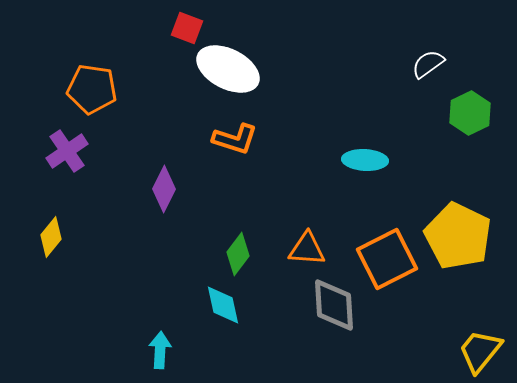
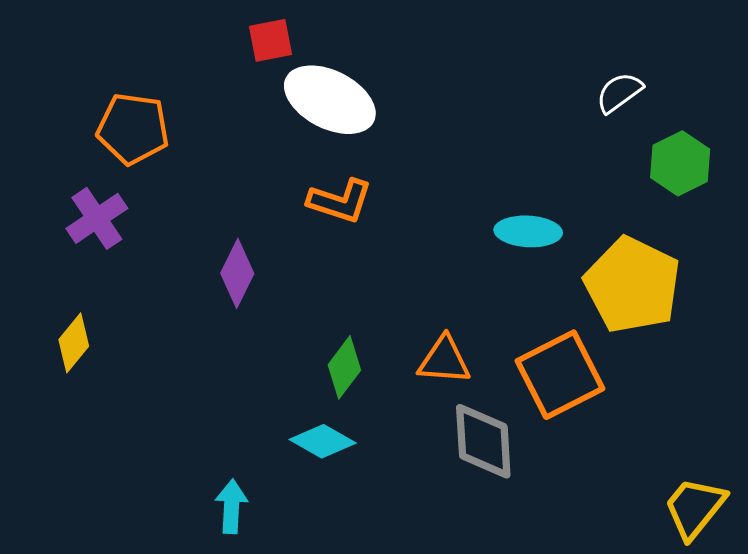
red square: (187, 28) -> (271, 40), turned -32
yellow pentagon: (458, 236) -> (632, 285), moved
cyan diamond: (223, 305) -> (323, 441), turned -48

